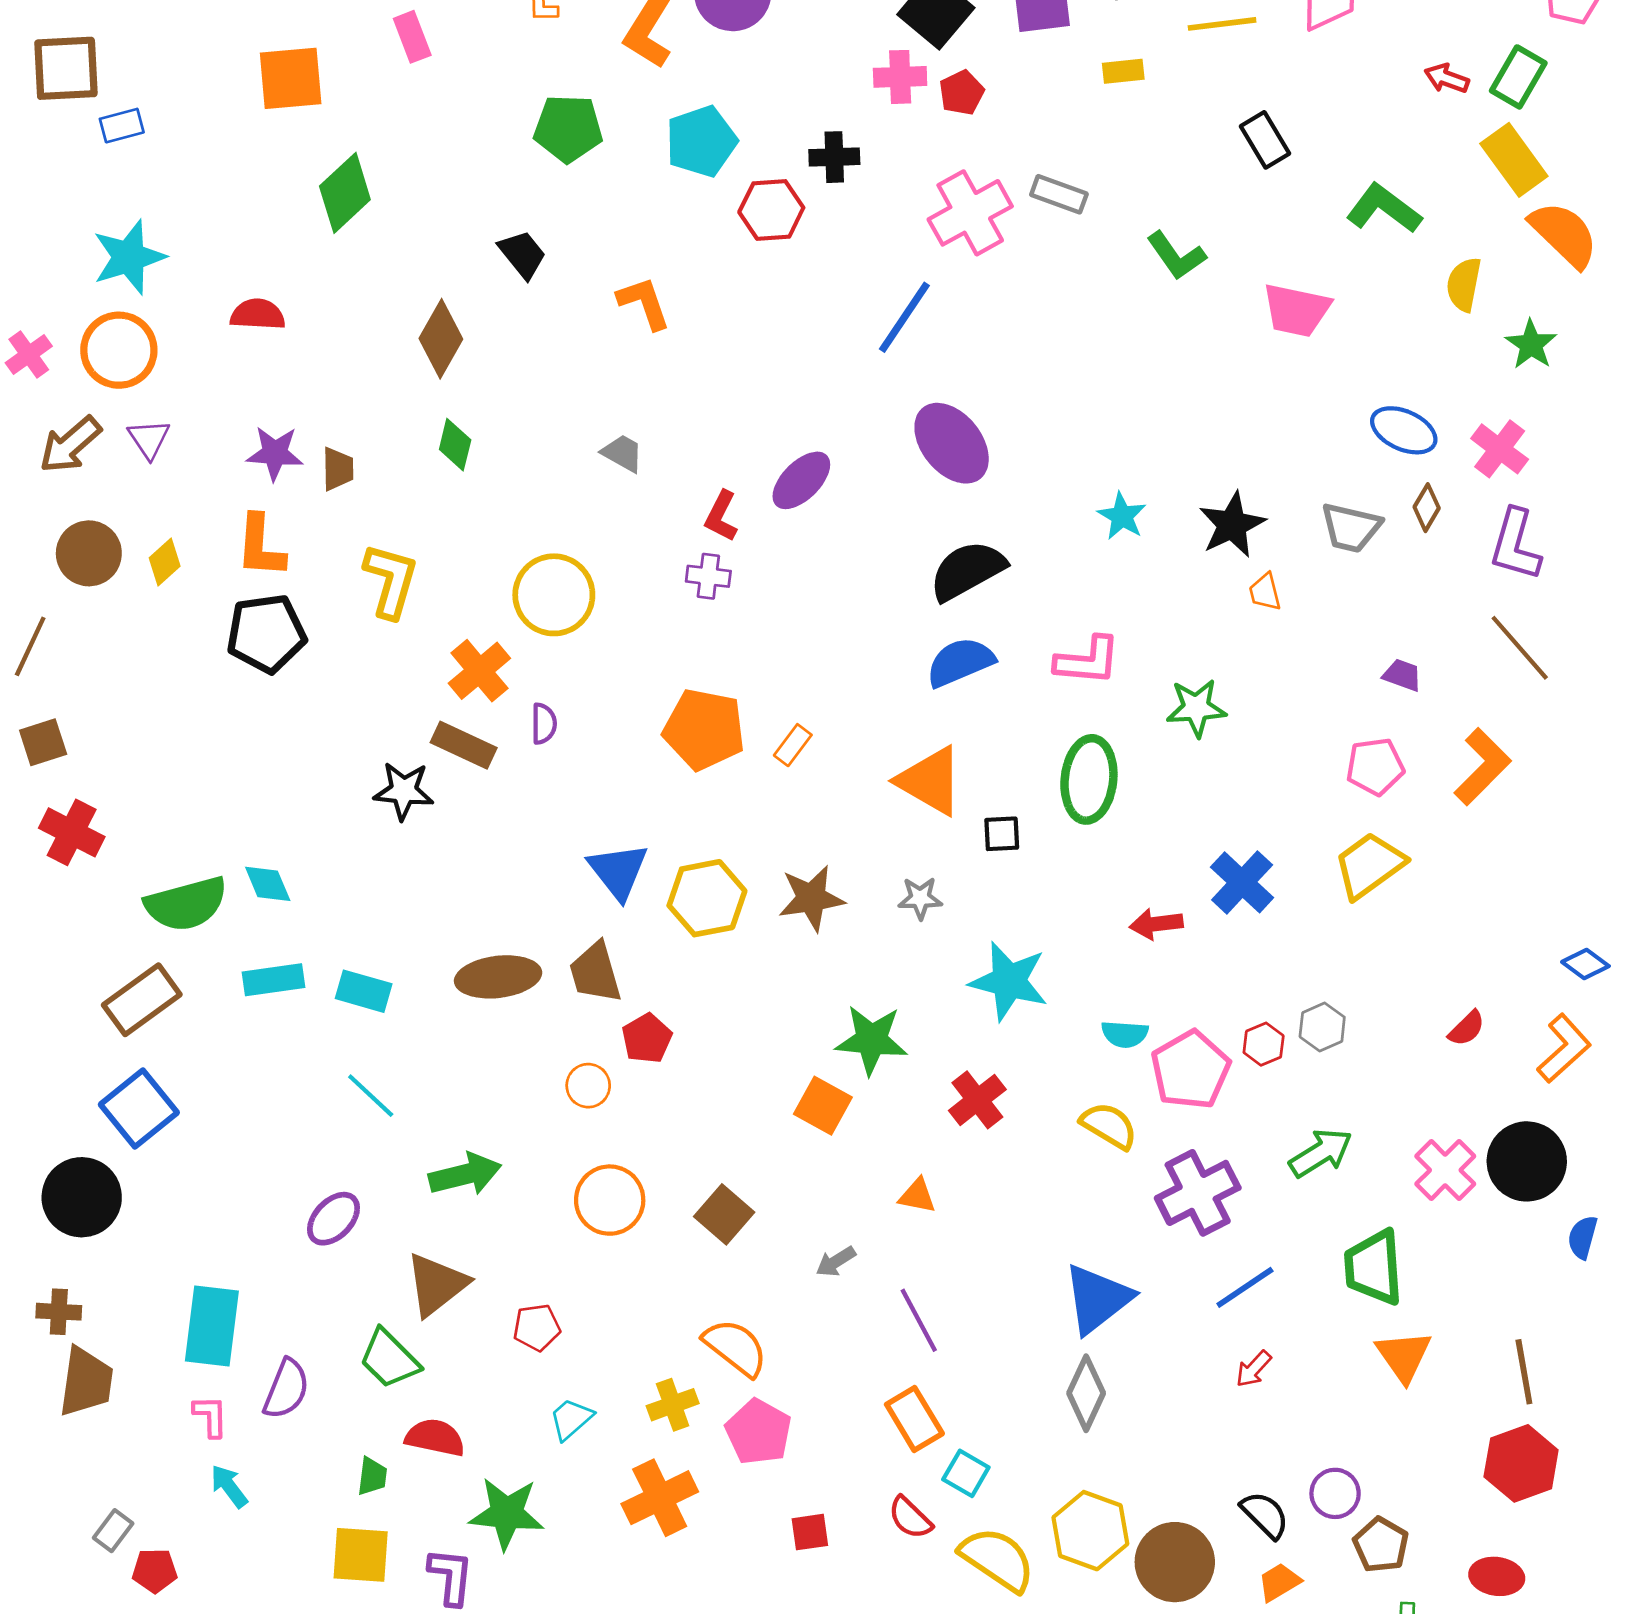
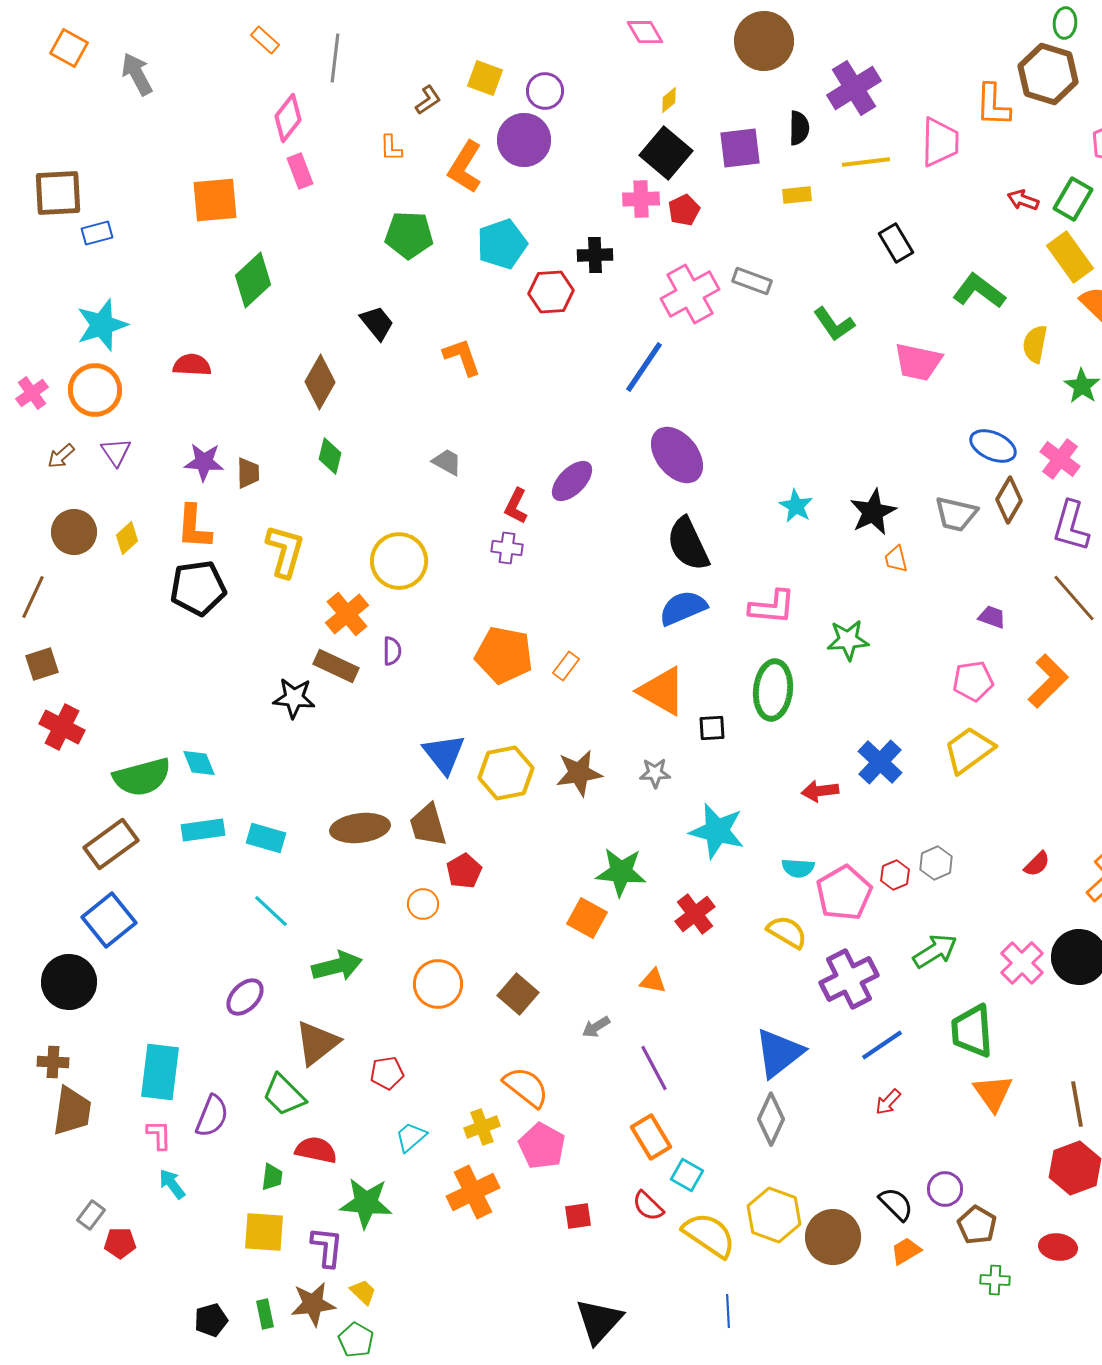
brown arrow: (70, 445) -> (61, 456), size x0.6
brown diamond: (1427, 508) -> (1009, 500), size x1.4
black semicircle: (967, 571) -> (688, 544), turned -86

